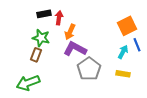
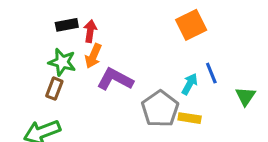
orange square: (127, 26) -> (191, 25), moved
orange arrow: (70, 32) -> (93, 56), moved
gray pentagon: (89, 69) -> (160, 109), moved

